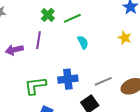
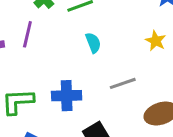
gray line: (103, 81) -> (123, 83), moved

